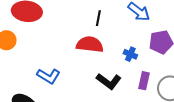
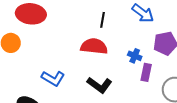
black L-shape: (109, 81) -> (99, 85), moved
purple rectangle: (144, 81) -> (146, 72), moved

